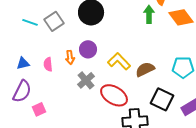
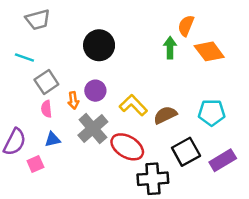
gray square: (54, 21) -> (46, 82), moved
blue triangle: (23, 63) -> (53, 140), moved
gray cross: (86, 80) -> (93, 129), size x1.4
black square: (162, 99) -> (186, 152), turned 35

